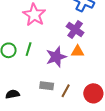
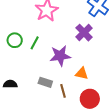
orange triangle: (78, 51) -> (82, 73), moved
brown line: (66, 91) -> (63, 91), turned -56

